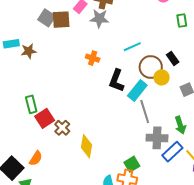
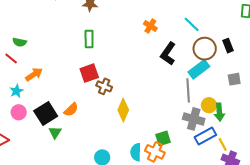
cyan line: (132, 47) -> (192, 24), turned 54
yellow circle: (162, 77) -> (209, 105), moved
cyan rectangle: (137, 90) -> (199, 69), moved
green rectangle: (31, 104) -> (89, 39), moved
brown cross: (62, 128) -> (104, 86), turned -35

